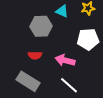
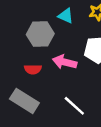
pink arrow: (65, 60) -> (65, 62), moved

